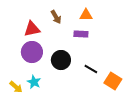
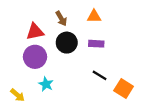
purple rectangle: (81, 34) -> (96, 44), moved
black circle: (61, 60) -> (67, 43), moved
cyan star: (34, 82) -> (46, 84), moved

